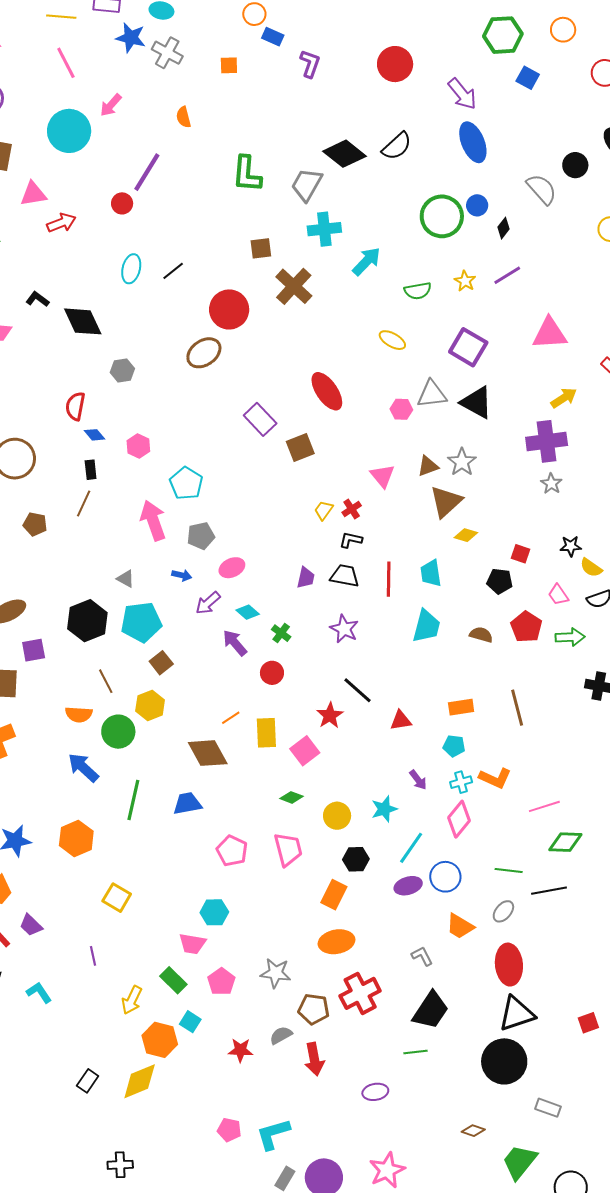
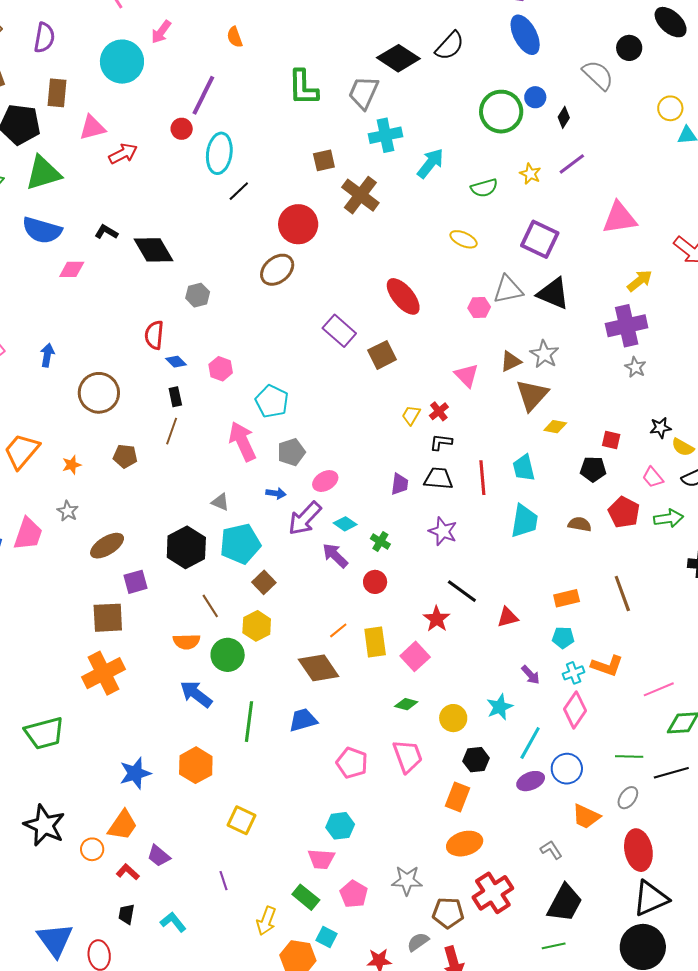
cyan ellipse: (131, 269) -> (219, 153), moved, size x1.4
purple arrow: (208, 603) -> (305, 518), size x1.4

